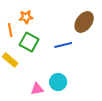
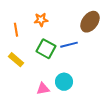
orange star: (26, 17) -> (41, 20), moved
green square: (29, 42) -> (46, 49), moved

